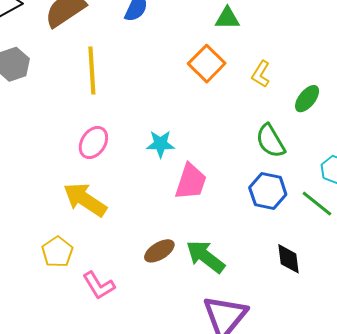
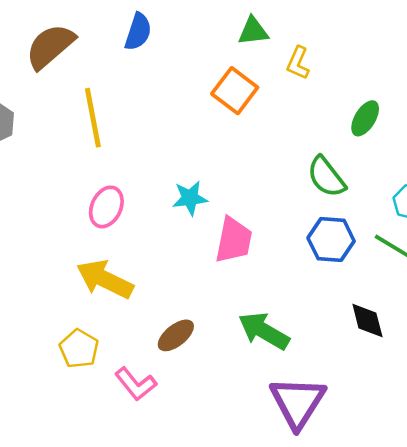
yellow L-shape: (261, 74) -> (298, 63), moved
brown ellipse: (159, 251) -> (176, 335), moved

